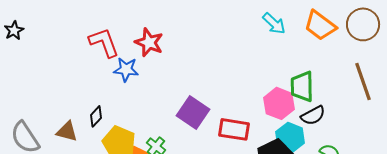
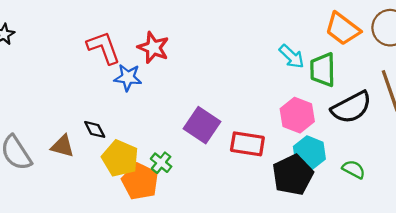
cyan arrow: (274, 23) -> (292, 56), moved
green trapezoid: (302, 86) -> (323, 70), moved
black semicircle: (313, 115) -> (351, 107), moved, size x1.5
black diamond: (96, 116) -> (95, 129), turned -70

